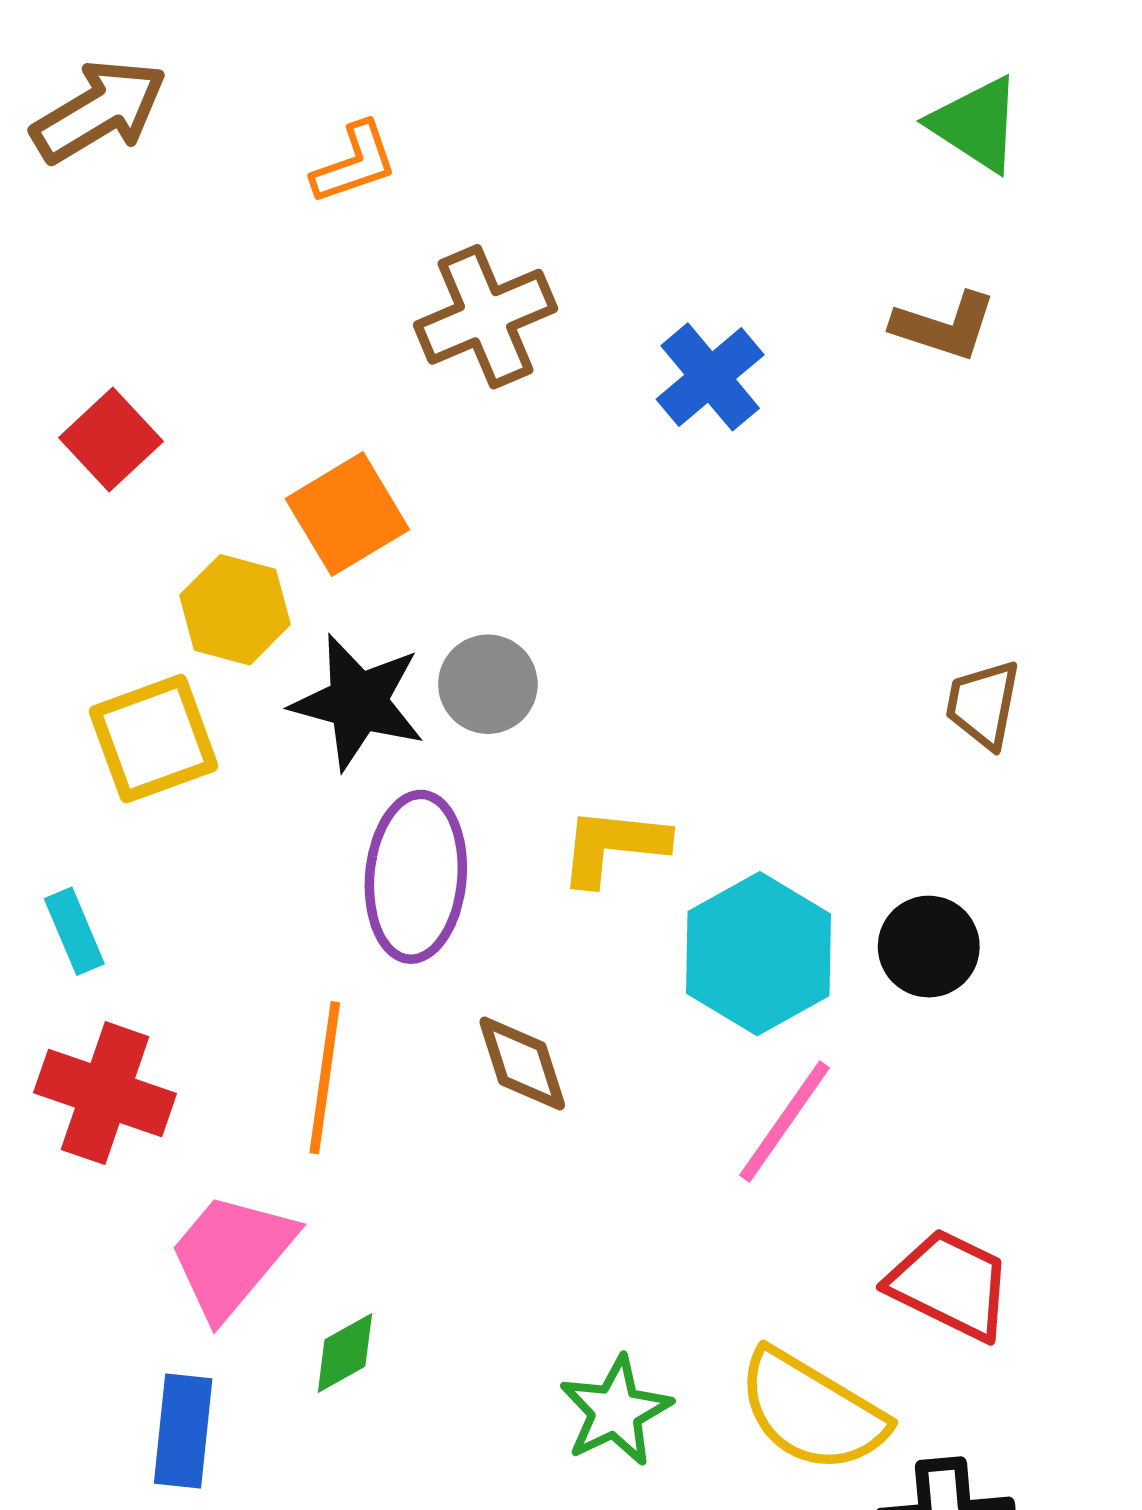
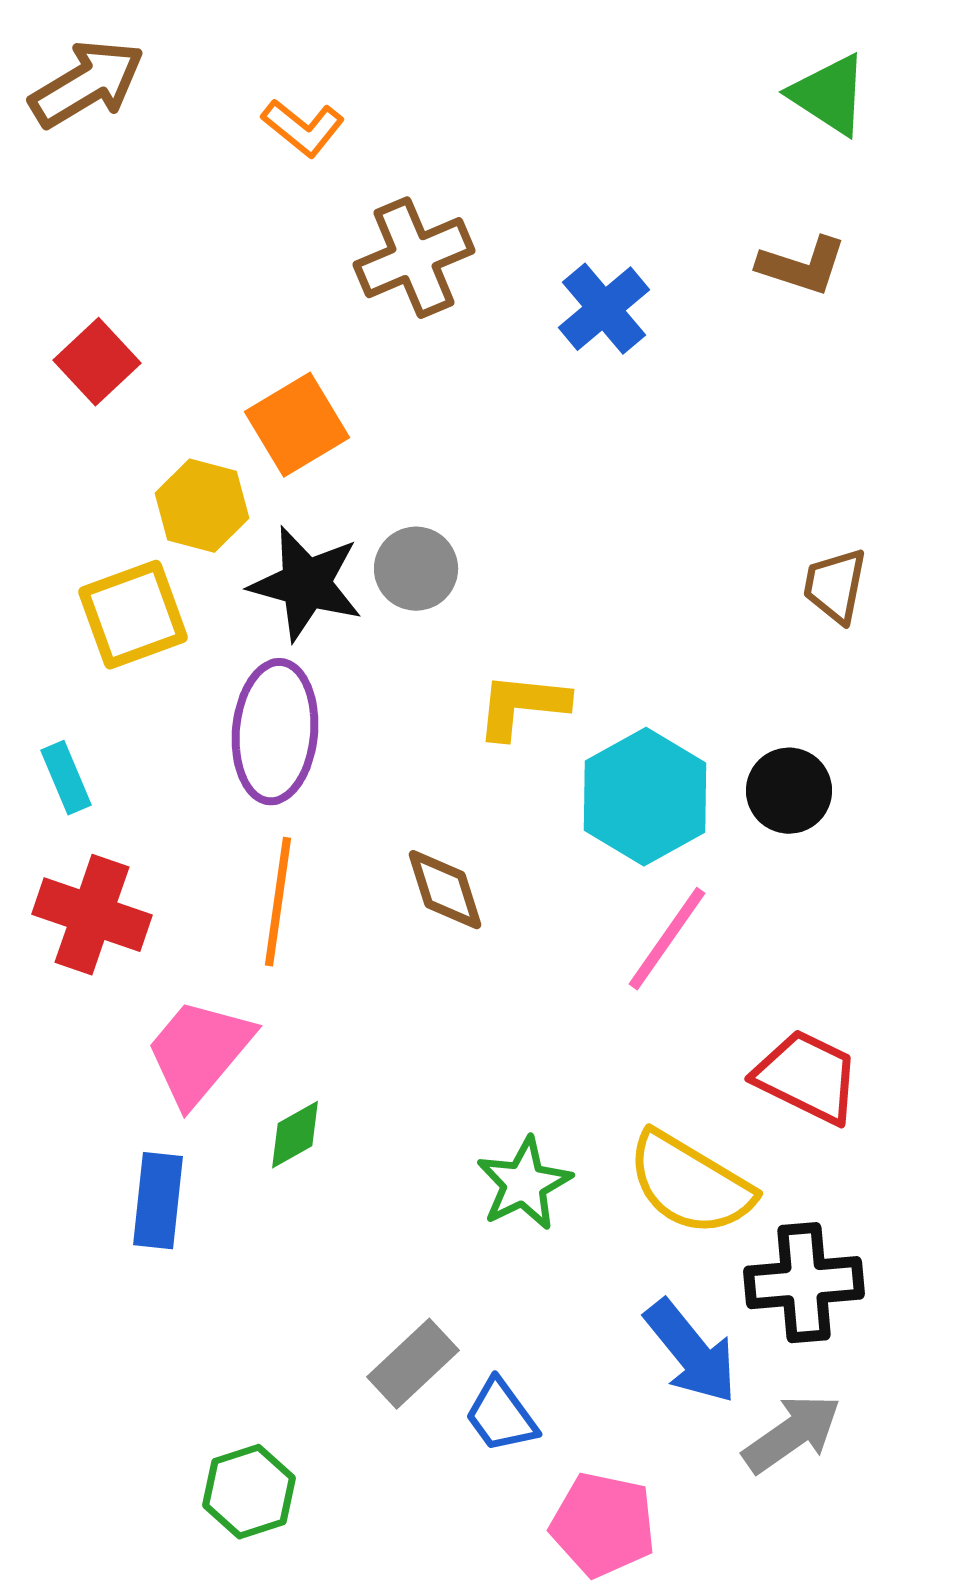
orange L-shape: (354, 163) -> (303, 128), turned 58
purple ellipse: (416, 877) -> (275, 732), moved

